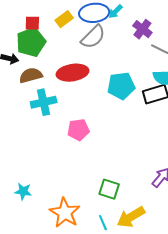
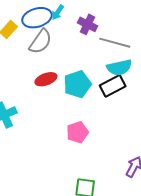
red ellipse: (72, 73) -> (46, 79), moved, size x0.7
pink pentagon: (78, 130) -> (77, 132), moved

